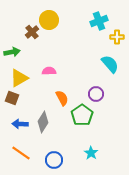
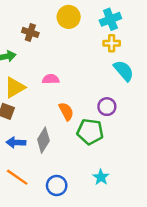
yellow circle: (49, 20) -> (69, 17), moved
brown cross: (32, 32) -> (30, 32), turned -32
yellow cross: (117, 37) -> (112, 43), moved
green pentagon: (82, 115) -> (90, 132), turned -30

